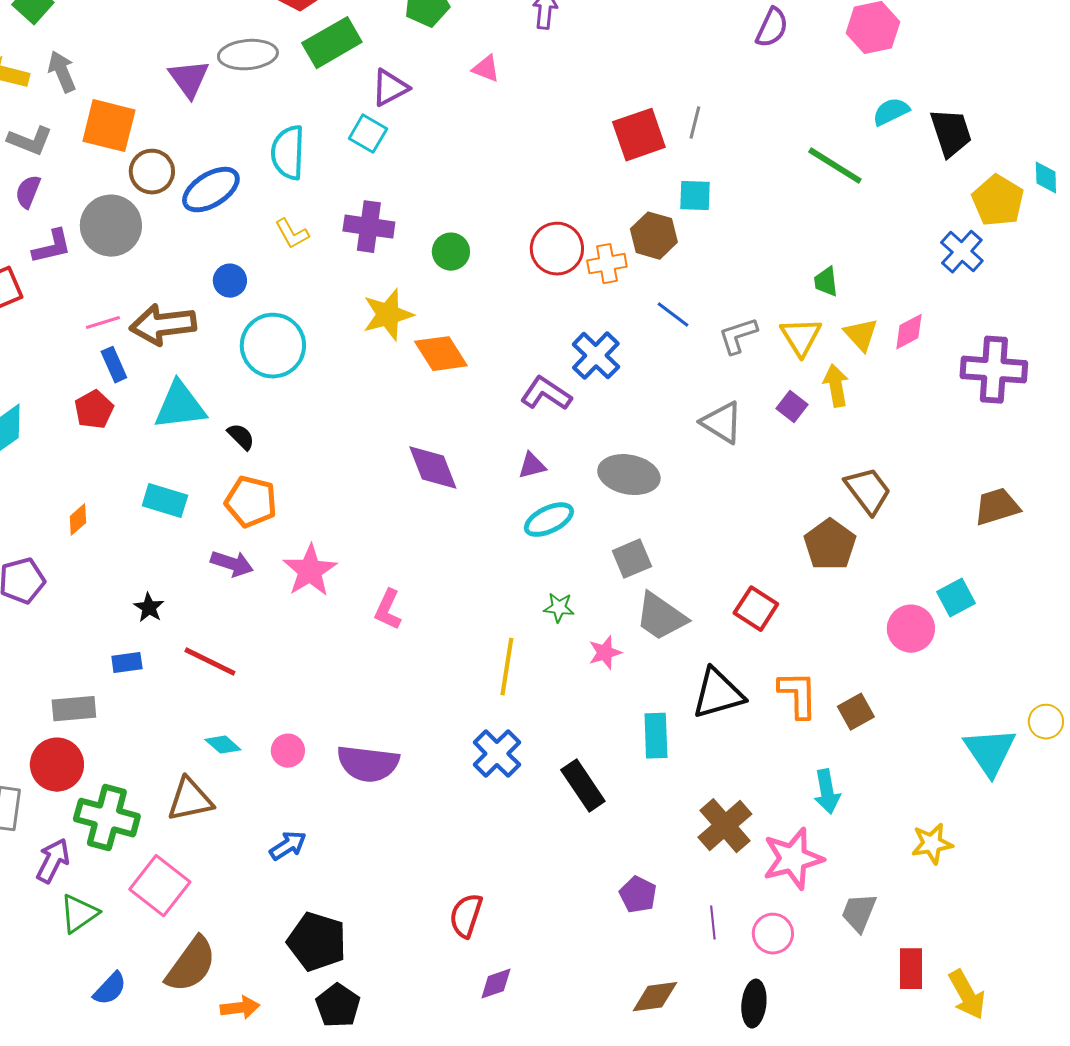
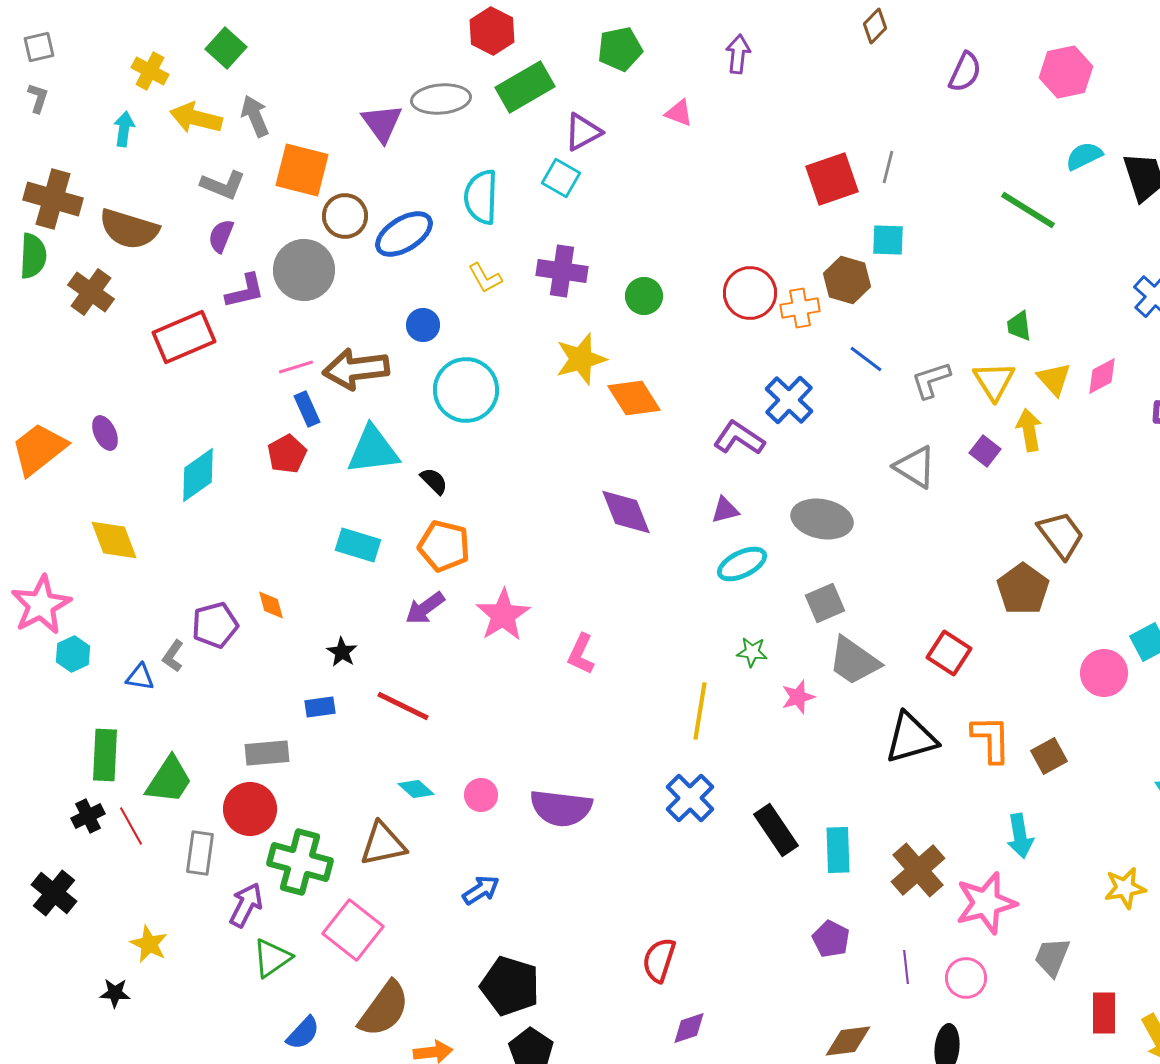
orange diamond: (78, 520) -> (271, 605), moved, turned -64
purple arrow: (232, 564) -> (425, 608), turned 126
cyan rectangle: (656, 736) -> (838, 850), moved

